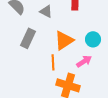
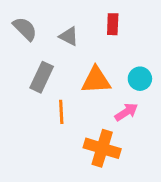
orange triangle: (64, 40) -> (96, 80), turned 30
orange line: (53, 62) -> (61, 112), moved

